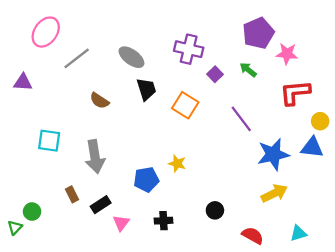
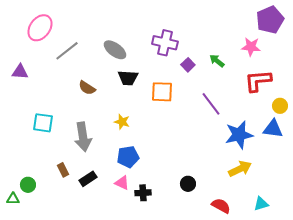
purple pentagon: (258, 33) -> (270, 20), moved
black trapezoid: (146, 89) -> (128, 78), turned 110
orange square: (185, 105) -> (162, 92), turned -30
yellow star: (177, 163) -> (122, 122), moved
pink triangle: (121, 223) -> (122, 183), moved, turned -42
green triangle: (15, 228) -> (13, 199), turned 48

